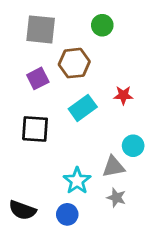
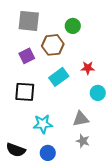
green circle: (102, 25) -> (73, 26), moved
cyan circle: (133, 146) -> (98, 93), moved
cyan star: (77, 181) -> (43, 124), moved, turned 30

